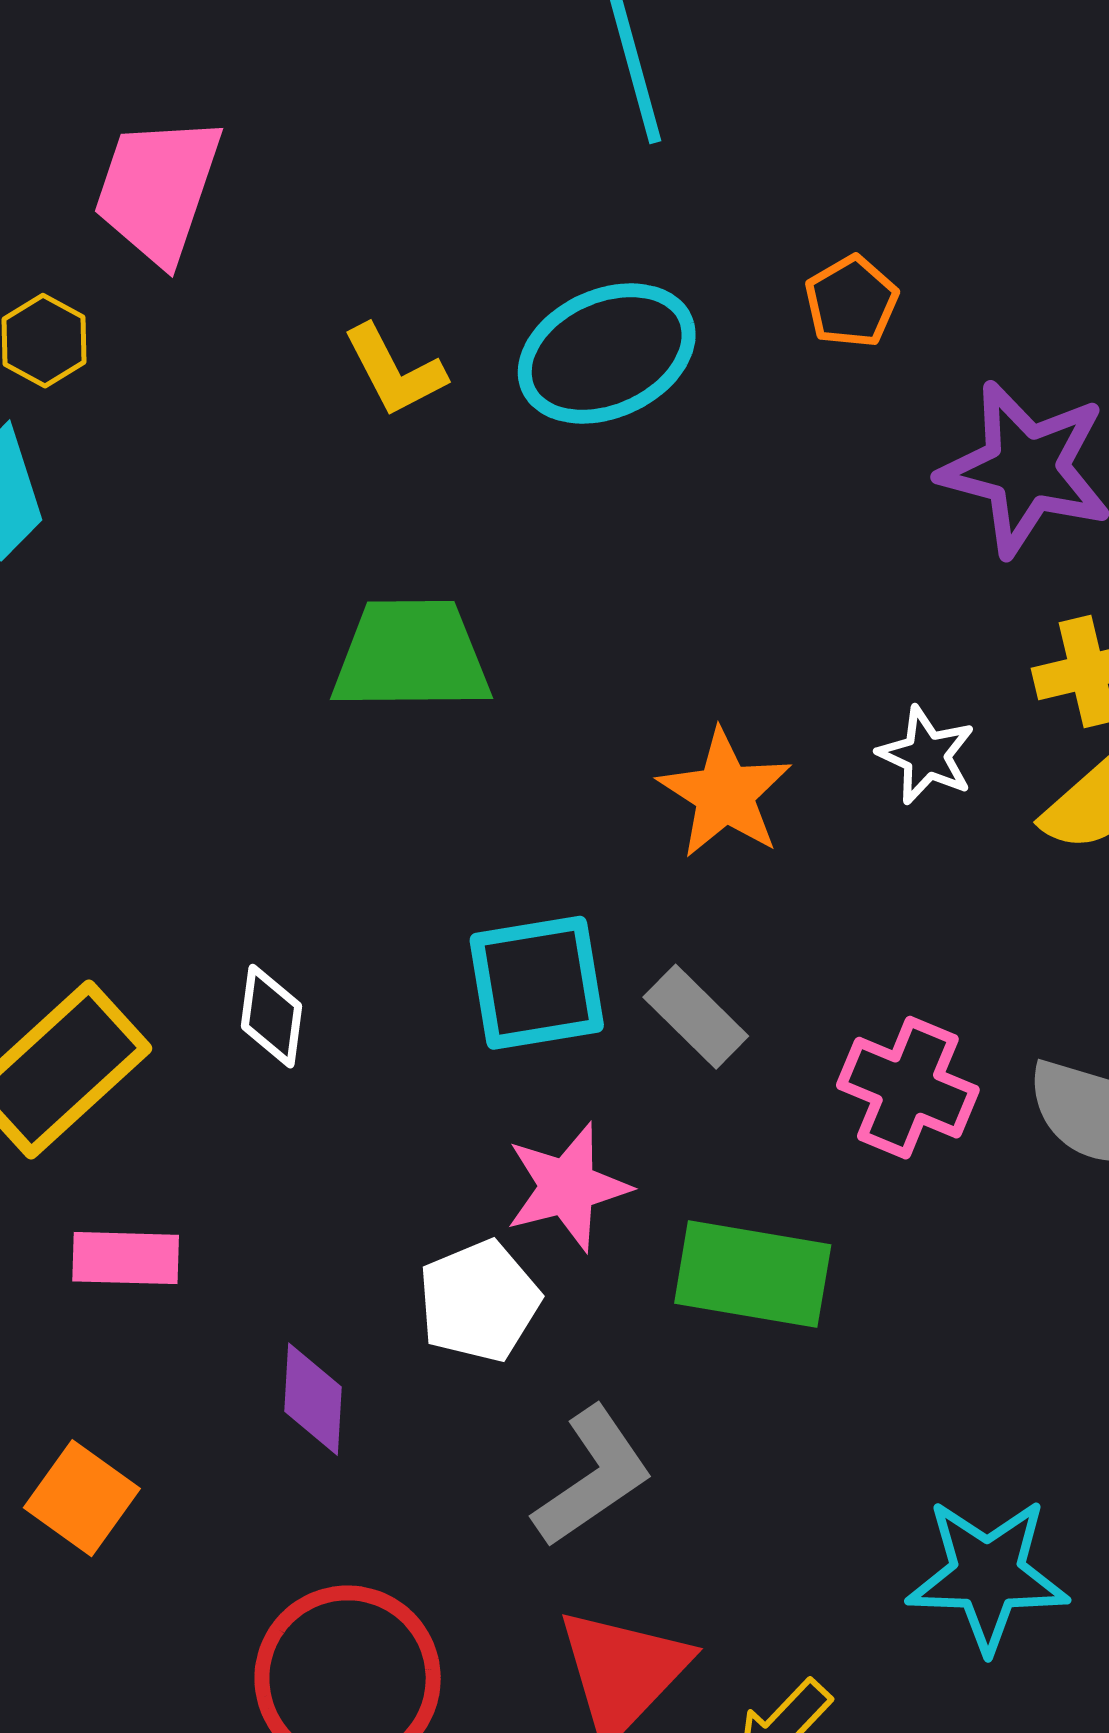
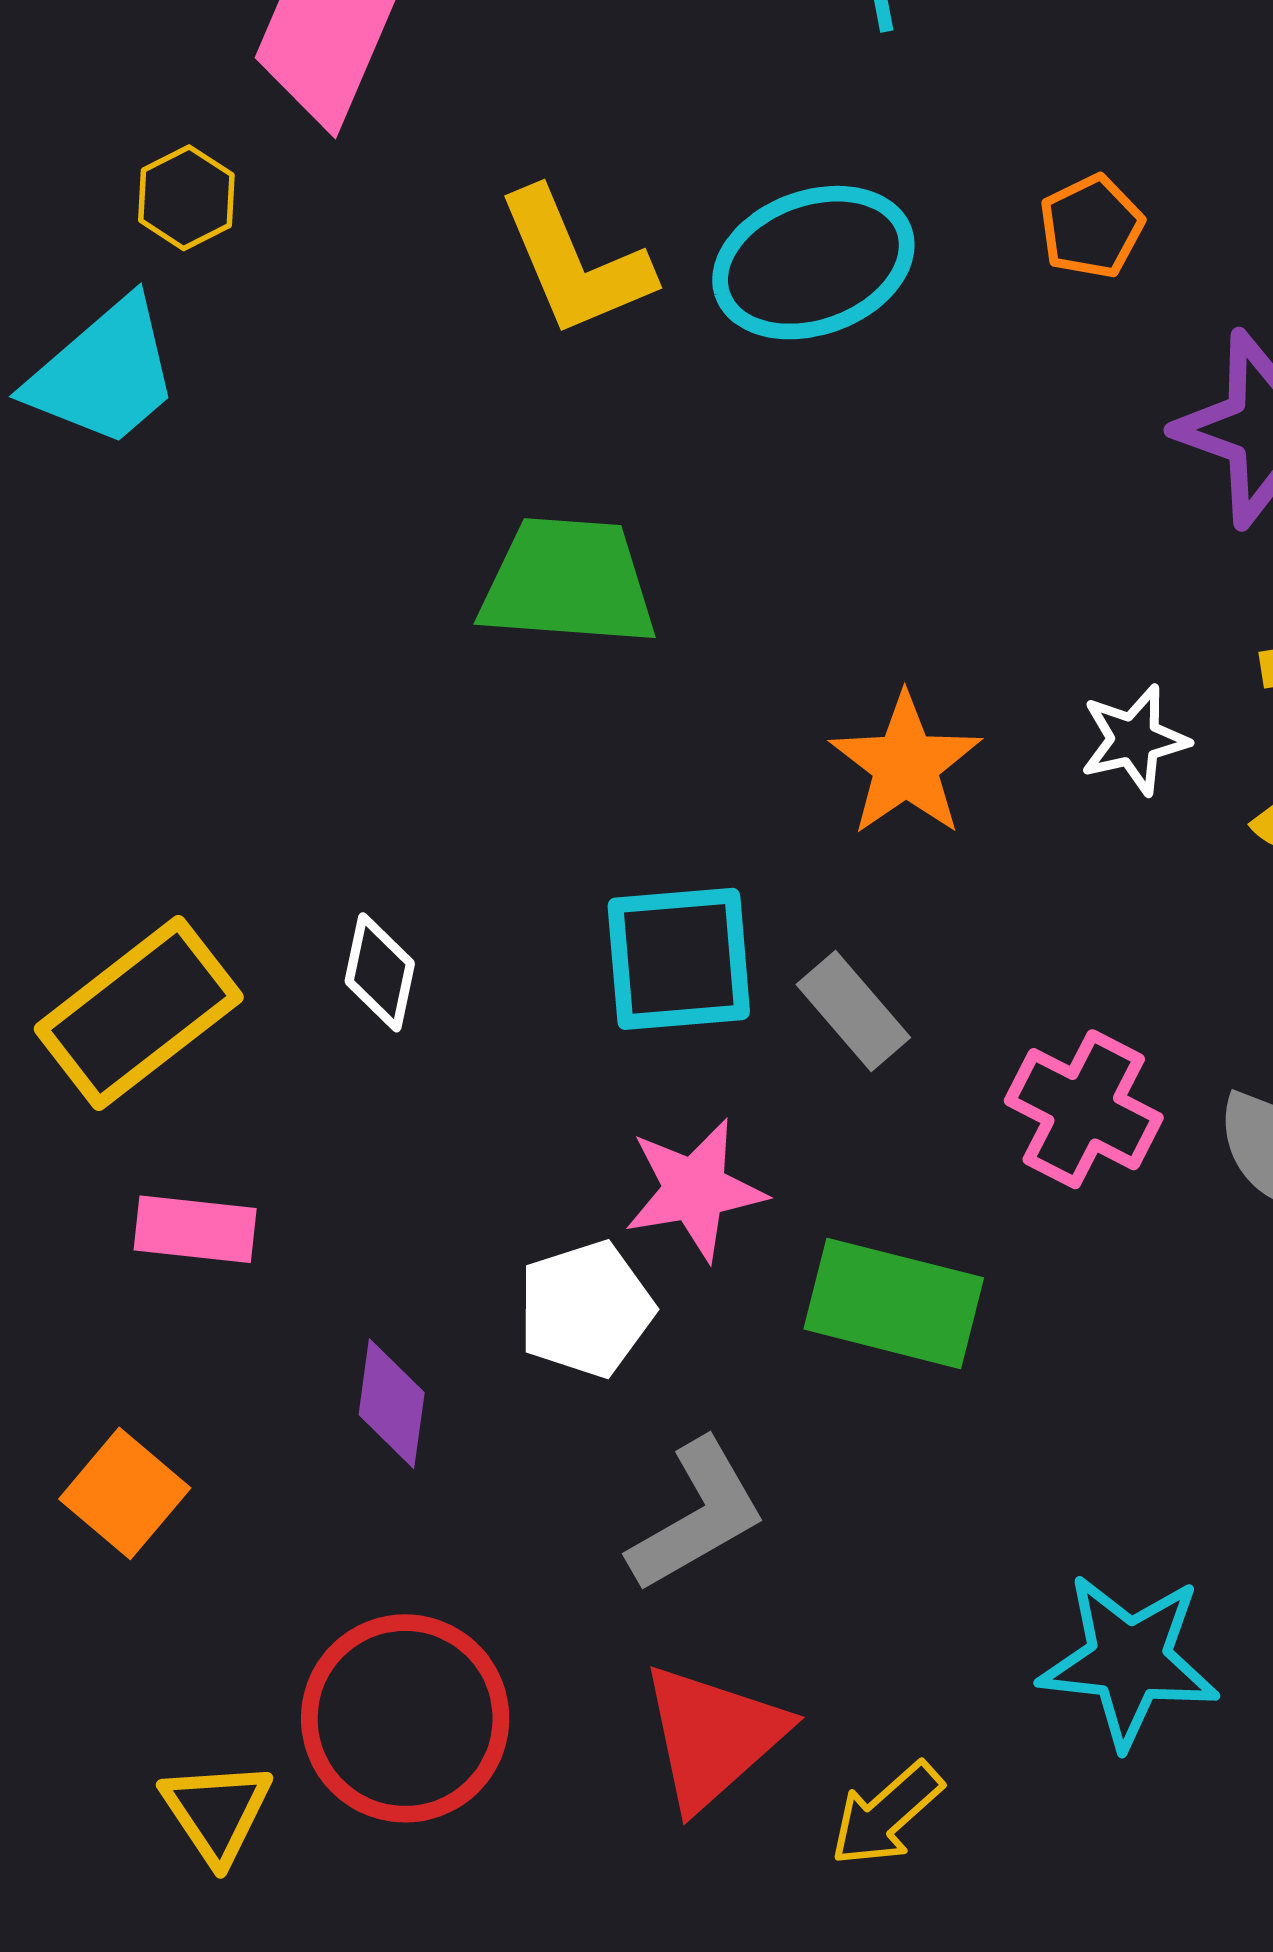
yellow L-shape: (394, 371) -> (575, 263), size x1.4
white star: (926, 755) -> (1134, 740), turned 30

